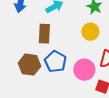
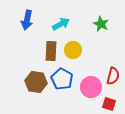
yellow circle: (90, 32) -> (73, 50), moved

